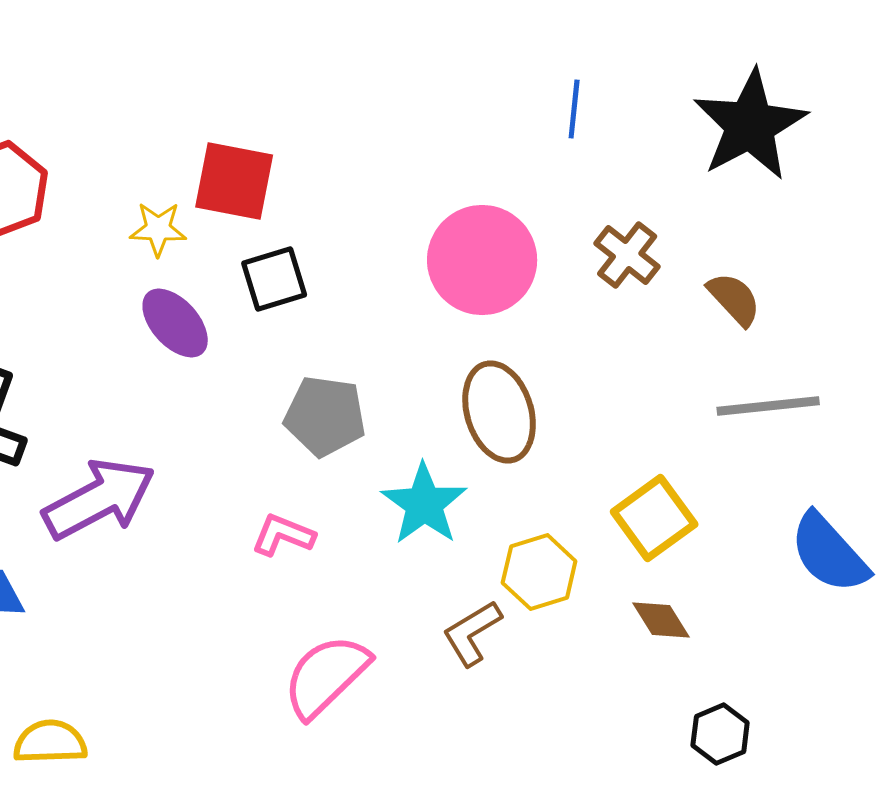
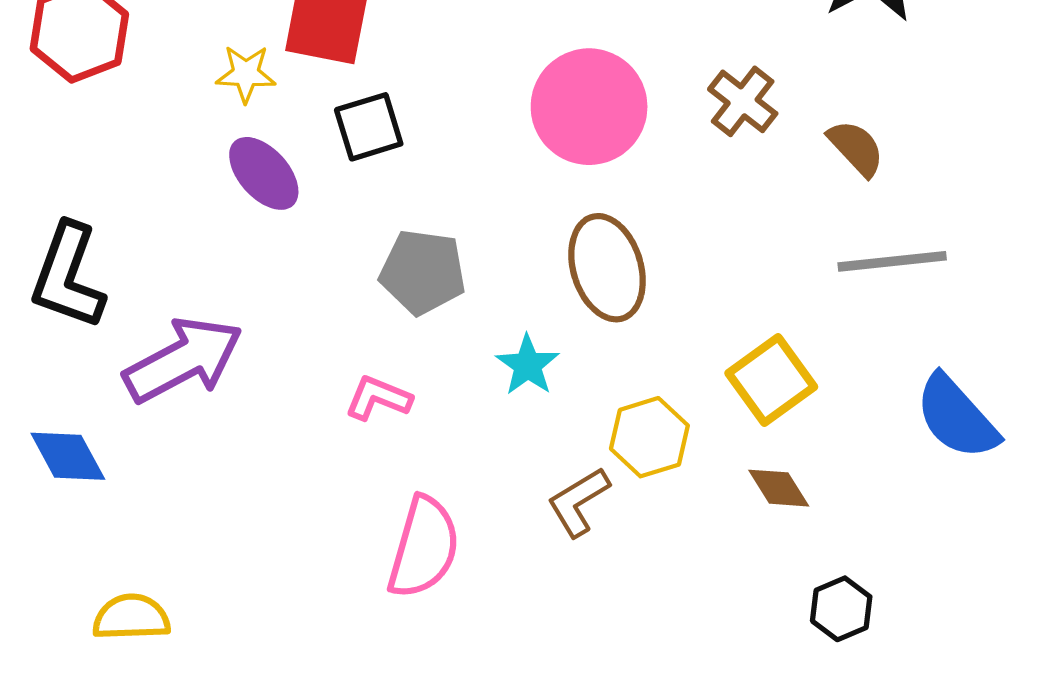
cyan star: (424, 504) -> (528, 365), size x0.7
pink semicircle: (326, 676) -> (424, 547), turned 150

